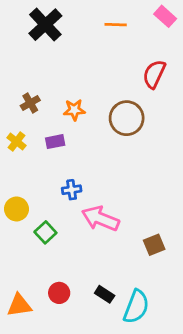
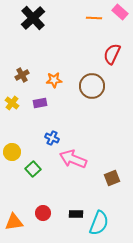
orange line: (116, 25) -> (94, 18), moved
blue cross: (72, 190) -> (52, 138), turned 32
black rectangle: (105, 294) -> (76, 214), turned -32

